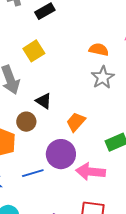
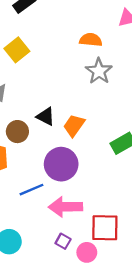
black triangle: (44, 101) -> (46, 116), moved
pink arrow: (91, 172) -> (65, 207), moved

